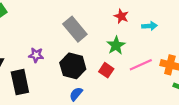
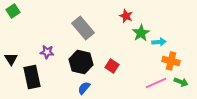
cyan arrow: (149, 26) -> (159, 42), moved
green star: (116, 45) -> (141, 33), moved
pink line: (141, 65) -> (156, 83), moved

